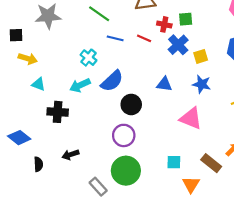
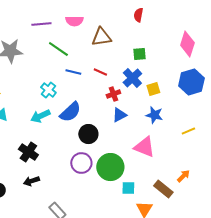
red cross: (164, 24) -> (113, 94), moved, turned -32
blue triangle: (164, 84) -> (119, 115), turned -35
black cross: (58, 112) -> (28, 152), moved, turned 30
green circle: (126, 171) -> (110, 167), moved

